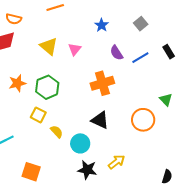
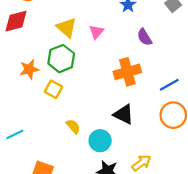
blue line: (140, 58) -> (169, 85), moved
green hexagon: (47, 87) -> (61, 59), moved
yellow square: (38, 115) -> (53, 89), moved

